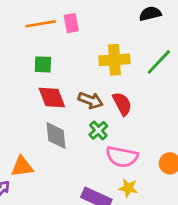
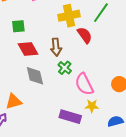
brown arrow: (91, 100) -> (56, 47), turned 72
red semicircle: (122, 104) -> (85, 35), moved
pink semicircle: (122, 157) -> (84, 84), turned 60

